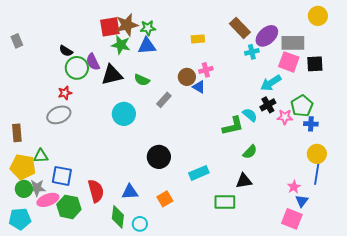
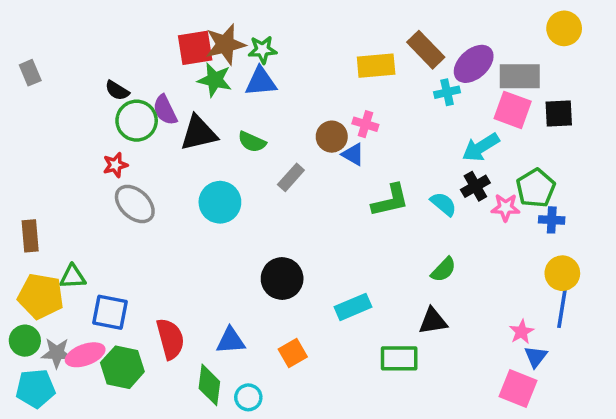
yellow rectangle: (198, 39) -> (376, 66), moved, size x1.5
pink cross: (206, 70) -> (365, 124), turned 32
gray ellipse: (59, 115) -> (135, 204), moved, turned 65
green L-shape: (233, 126) -> (390, 200), moved
gray star: (37, 188) -> (57, 353), moved
green circle: (24, 189) -> (25, 341), moved

